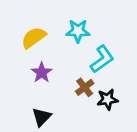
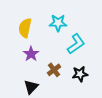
yellow semicircle: (34, 38) -> (25, 28), turned -42
brown cross: (85, 87) -> (54, 70), moved

